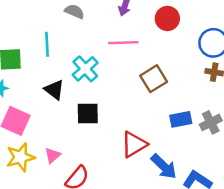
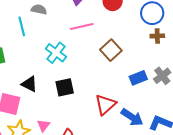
cyan line: (47, 44) -> (22, 26), moved
black triangle: (54, 90) -> (29, 84), moved

